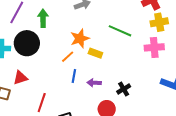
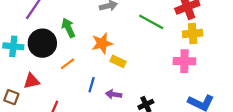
green arrow: (43, 18) -> (68, 28), moved, turned -30
green line: (120, 31) -> (151, 22), moved
orange line: (68, 57) -> (68, 64), moved

